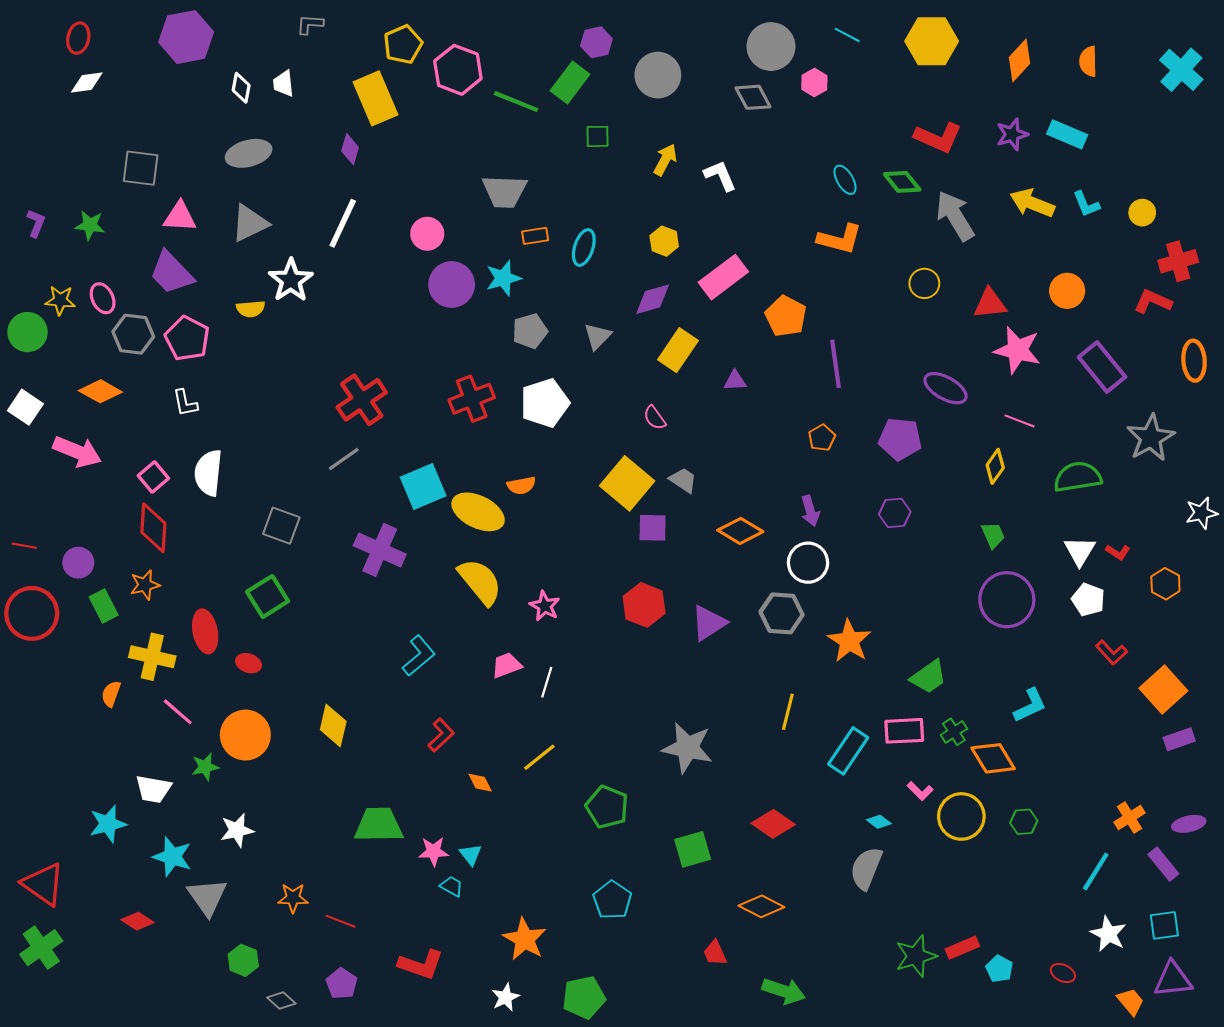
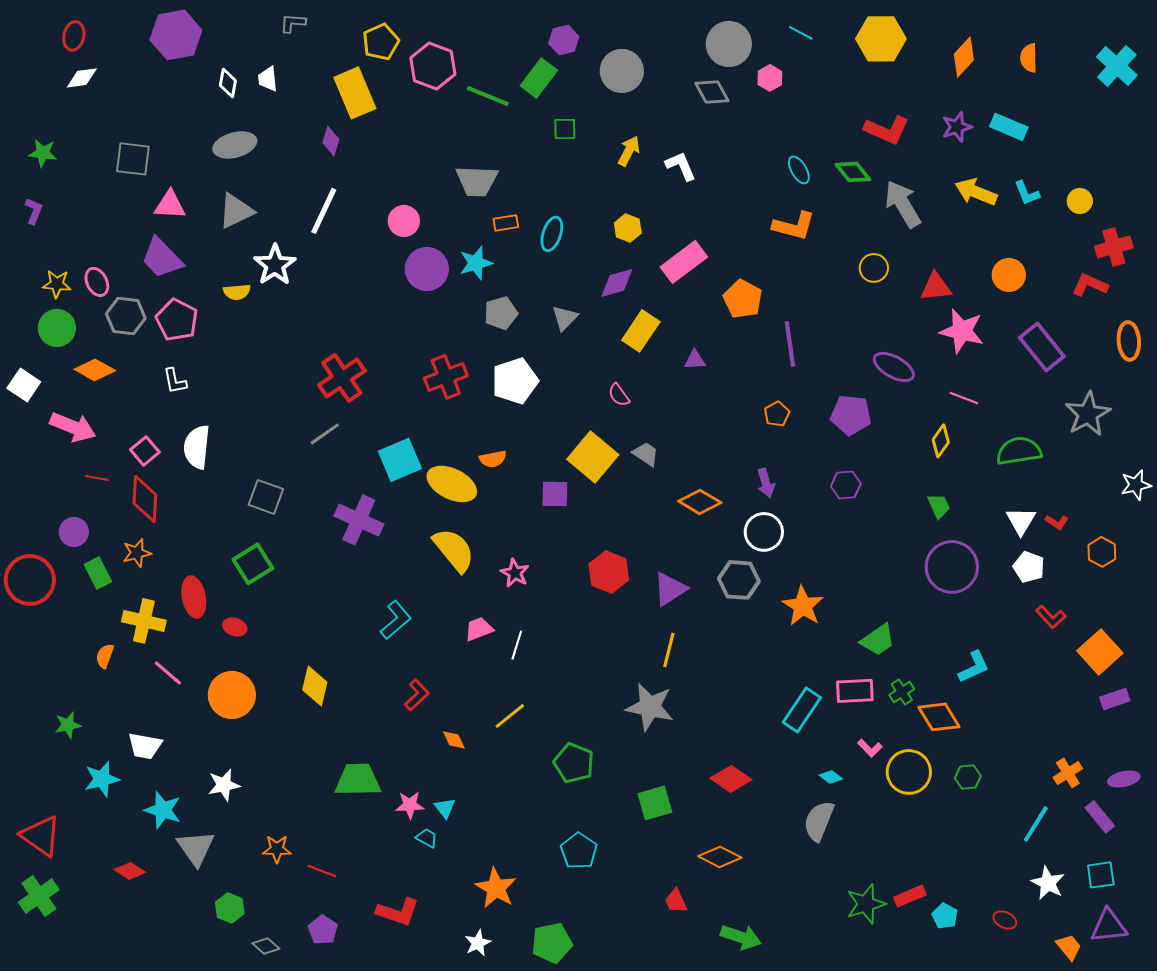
green star: (90, 225) -> (43, 153), moved
green circle: (27, 332) -> (57, 328), moved
purple square: (653, 528) -> (555, 494), moved
red line: (24, 546) -> (97, 478), moved
yellow line: (788, 712) -> (669, 650), moved
green star: (205, 767) -> (68, 725), moved

